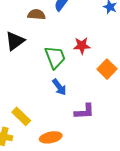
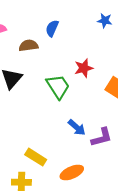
blue arrow: (59, 87) -> (77, 127), moved

